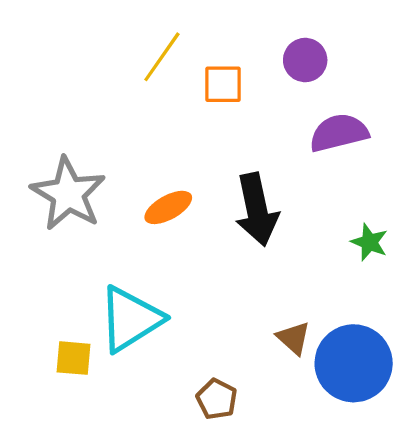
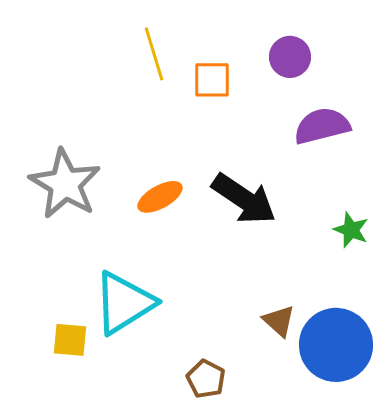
yellow line: (162, 57) -> (154, 54), turned -52
black arrow: (257, 210) -> (244, 199), turned -44

